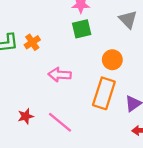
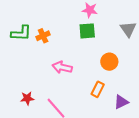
orange rectangle: (104, 93) -> (98, 89), size x0.6

